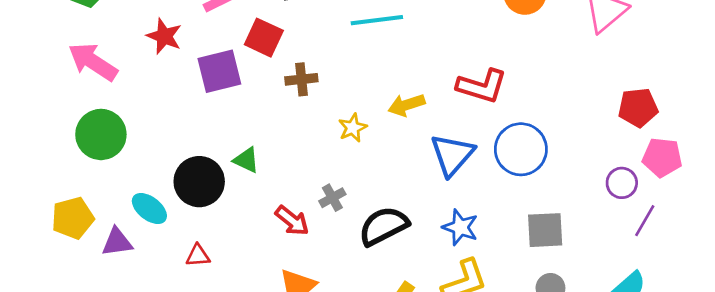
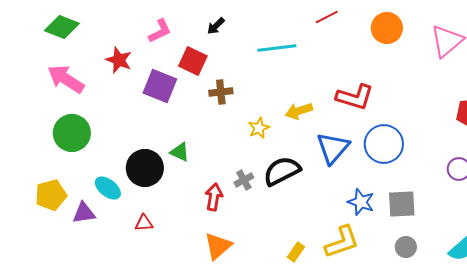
purple square: (219, 71) -> (160, 86), turned 36
red arrow: (292, 221) -> (214, 197), turned -120
black semicircle: (384, 226) -> (282, 171), moved
blue star: (460, 227) -> (361, 202), moved

